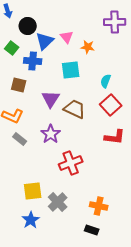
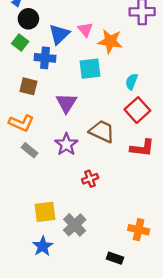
black circle: (28, 26) -> (28, 19), moved
orange star: (88, 47) -> (110, 41), size x1.5
brown trapezoid: (75, 109) -> (102, 131), moved
red cross: (71, 163) -> (90, 179), size x0.6
orange cross: (99, 206) -> (139, 230), moved

